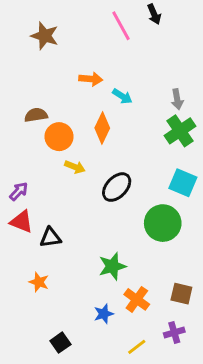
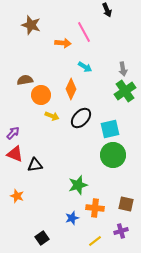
pink line: (121, 26) -> (84, 32), moved
orange arrow: (91, 79) -> (63, 43), moved
cyan square: (183, 183) -> (110, 129), moved, turned -36
black ellipse: (117, 187) -> (81, 118), moved
orange star: (39, 282) -> (17, 196), moved
orange cross: (137, 299) -> (95, 208), turned -30

